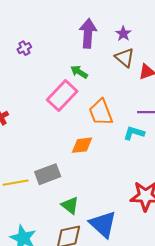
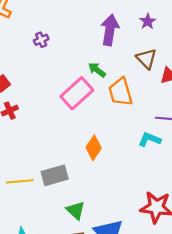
purple star: (123, 34) -> (148, 21), moved
orange trapezoid: (101, 112) -> (121, 92), moved
orange diamond: (82, 145) -> (94, 148), turned -55

